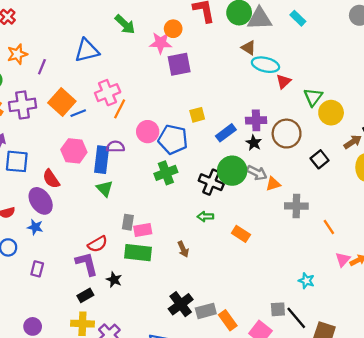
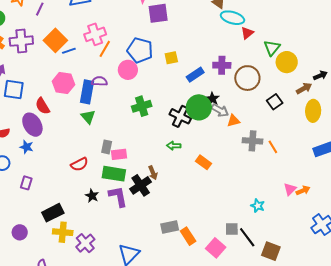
blue pentagon: (173, 139) -> (140, 50), moved
black star: (254, 143) -> (212, 99), moved
orange line: (329, 227) -> (273, 147), moved
purple L-shape: (87, 264) -> (118, 196), moved
black rectangle: (85, 295) -> (53, 213), moved, size x1.5
black cross: (181, 304) -> (141, 185), moved

